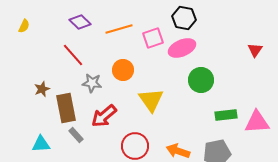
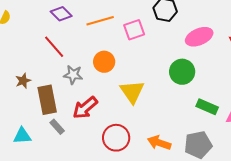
pink ellipse: (182, 48) -> (199, 37), moved
green rectangle: (226, 115) -> (207, 107), turned 30

